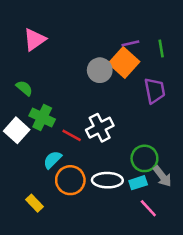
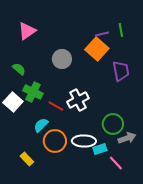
green line: (161, 48) -> (121, 30), moved
gray circle: (100, 70) -> (62, 59), moved
gray arrow: (162, 176) -> (127, 138), turned -72
cyan rectangle: (138, 183) -> (100, 149), moved

